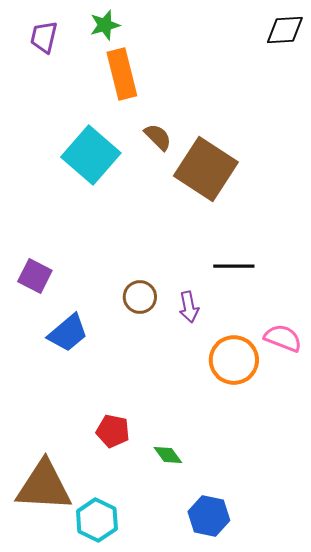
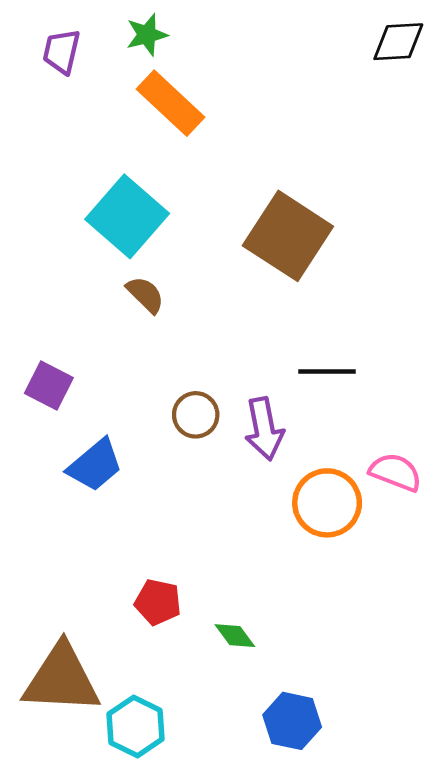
orange rectangle: (122, 74) -> (171, 103), turned -33
brown semicircle: (158, 137) -> (145, 295), moved
purple arrow: (189, 307) -> (264, 429), size x1.4

